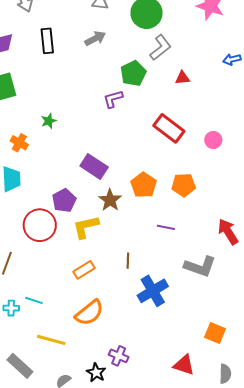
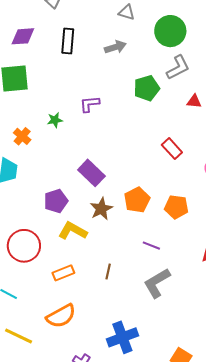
purple L-shape: (113, 99) -> (90, 104), moved
red rectangle: (169, 128) -> (172, 149), size x0.7
red circle: (40, 225) -> (24, 246), moved
yellow L-shape: (86, 227) -> (73, 231), turned 32
gray L-shape: (200, 266) -> (157, 283), moved, turned 120
blue cross: (153, 291) -> (122, 337), moved

